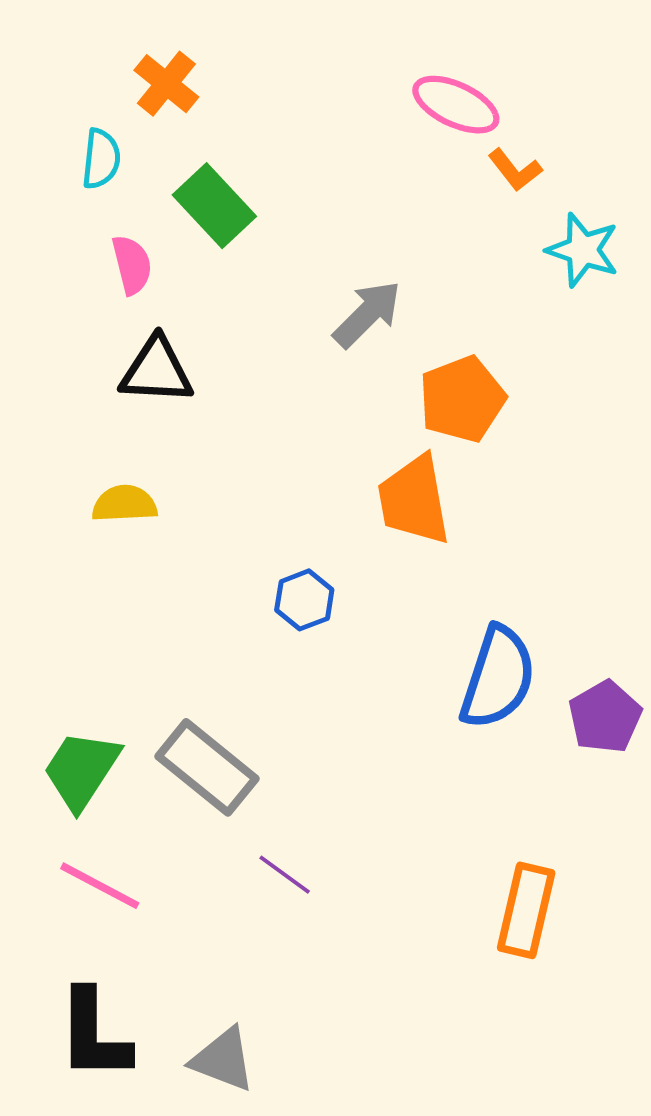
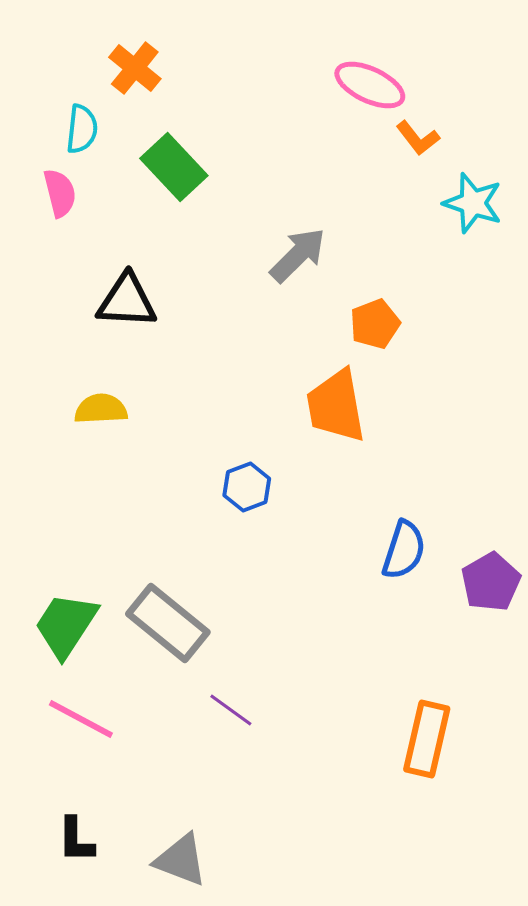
pink semicircle: (132, 265) -> (60, 193), moved
orange pentagon: (462, 399) -> (375, 324), size x0.7
blue semicircle: (498, 678) -> (404, 550), size x0.7
black L-shape: (94, 1035) -> (76, 840), size x0.6

